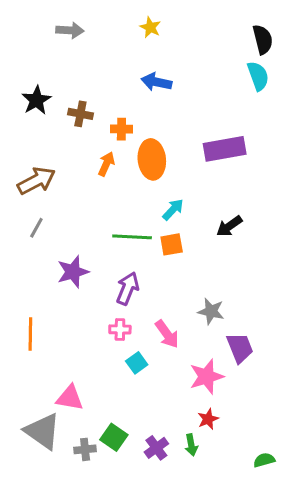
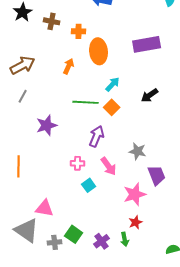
orange arrow: (106, 164) -> (69, 66), moved
orange square: (172, 244) -> (112, 107), turned -35
purple arrow: (128, 288) -> (97, 136), moved

